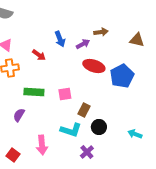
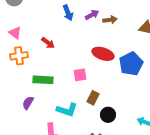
blue arrow: (60, 39) -> (68, 13), moved
purple arrow: (83, 44) -> (92, 15), moved
pink square: (65, 94) -> (80, 75), moved
cyan L-shape: (71, 130) -> (67, 110), moved

